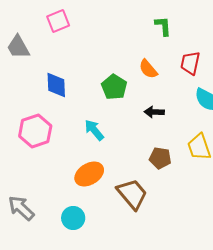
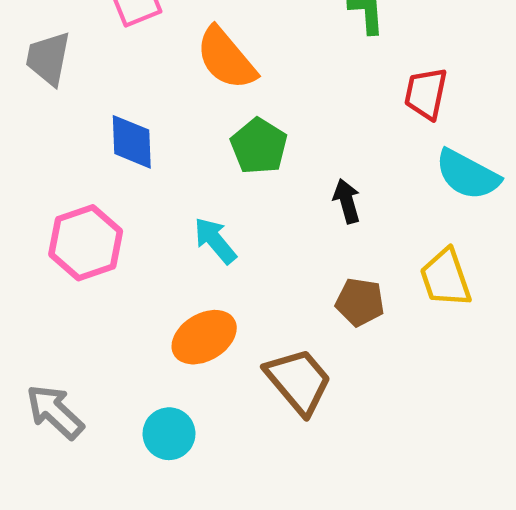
gray trapezoid: (18, 47) -> (48, 58), turned 40
orange semicircle: (148, 69) -> (226, 58), moved, size x1.5
black arrow: (154, 112) -> (347, 201), turned 72

